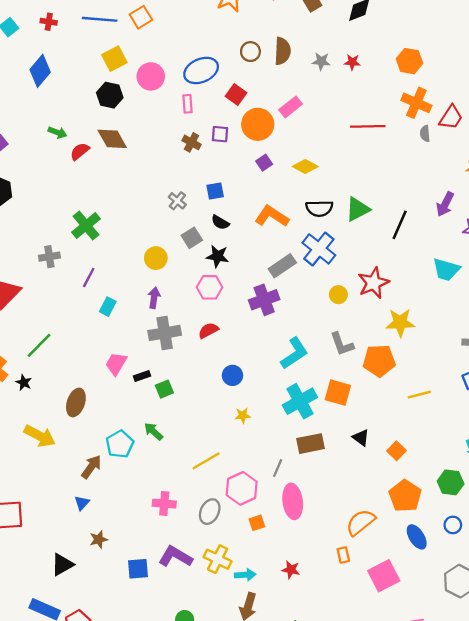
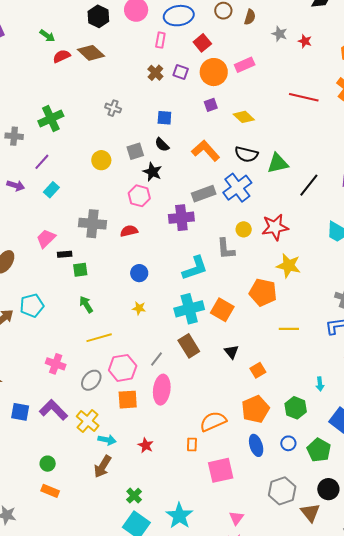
brown semicircle: (283, 51) -> (250, 17), size x0.7
brown diamond: (112, 139) -> (91, 53), turned -32
gray cross: (177, 201) -> (113, 108), moved, turned -35
purple arrow: (154, 298) -> (16, 186), moved, turned 84
gray L-shape: (342, 344) -> (226, 249), moved
green arrow: (153, 431) -> (86, 304), moved
brown rectangle: (311, 444) -> (189, 346), turned 55
orange square: (257, 523) -> (128, 400), size x1.5

